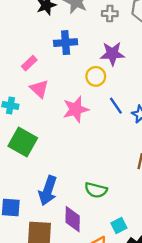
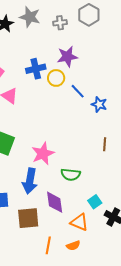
blue cross: (66, 43) -> (36, 69), moved
blue line: (116, 106) -> (78, 91), moved
pink star: (76, 109) -> (43, 154), moved

